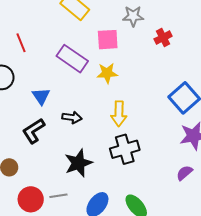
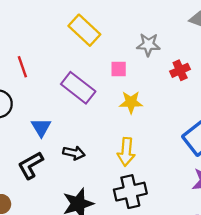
pink square: (108, 40) -> (119, 69), size x0.7
yellow star: (107, 73) -> (131, 102), moved

